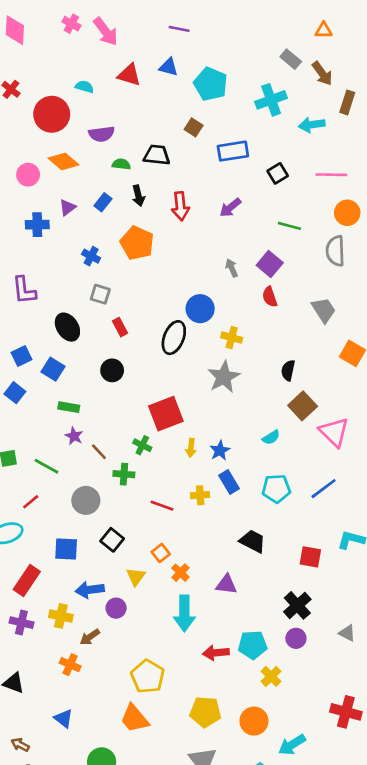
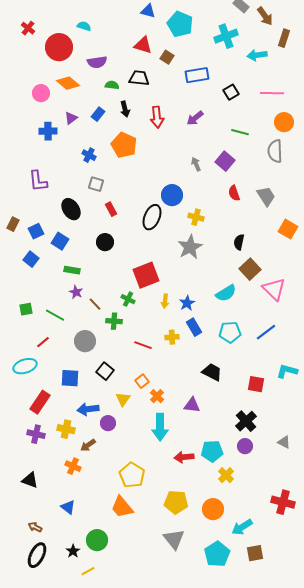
red triangle: (129, 75) -> (143, 45), moved
red semicircle: (270, 297) -> (234, 193), moved
cyan semicircle: (271, 437) -> (226, 293), size x1.5

